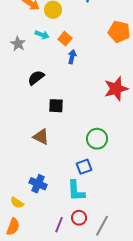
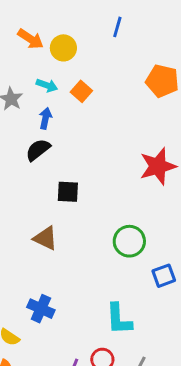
blue arrow: (72, 57) -> (45, 118), moved
blue square: (84, 167) -> (164, 276), moved
cyan L-shape: (76, 191) -> (119, 319), moved

